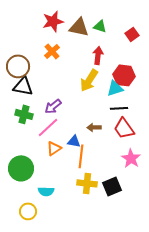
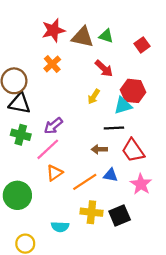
red arrow: (98, 55) -> (104, 68), turned 126
yellow arrow: (89, 80) -> (94, 97), size x0.6
black line: (119, 108) -> (114, 128), moved
blue triangle: (74, 141) -> (111, 175), moved
orange line: (81, 156) -> (85, 182), turned 50
cyan semicircle: (46, 191) -> (60, 227), moved

